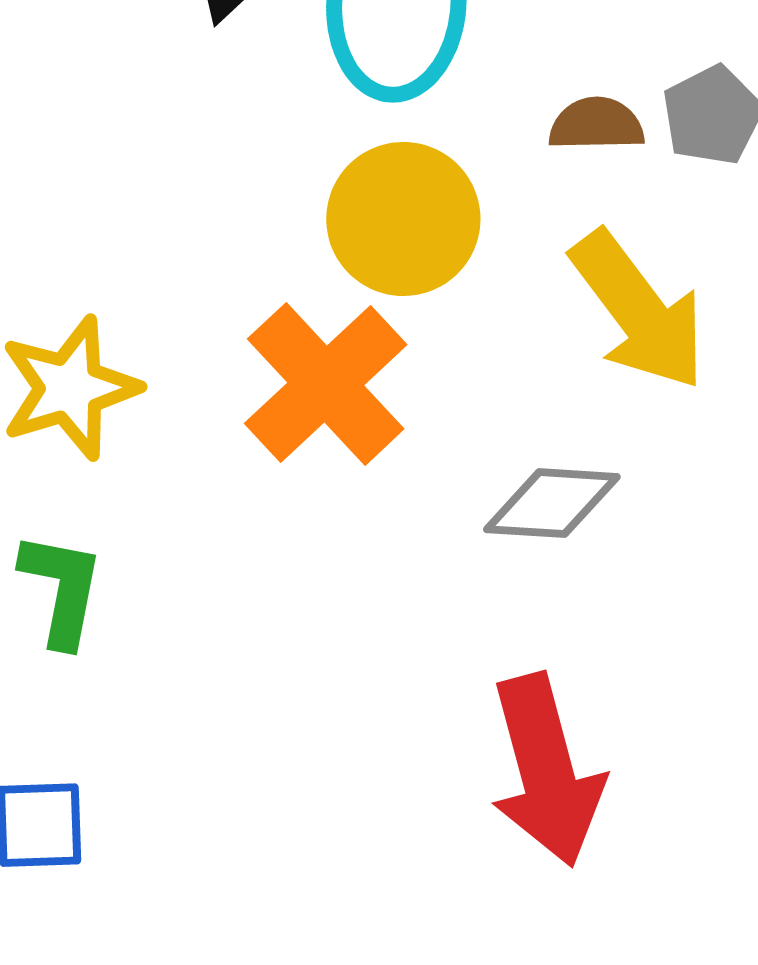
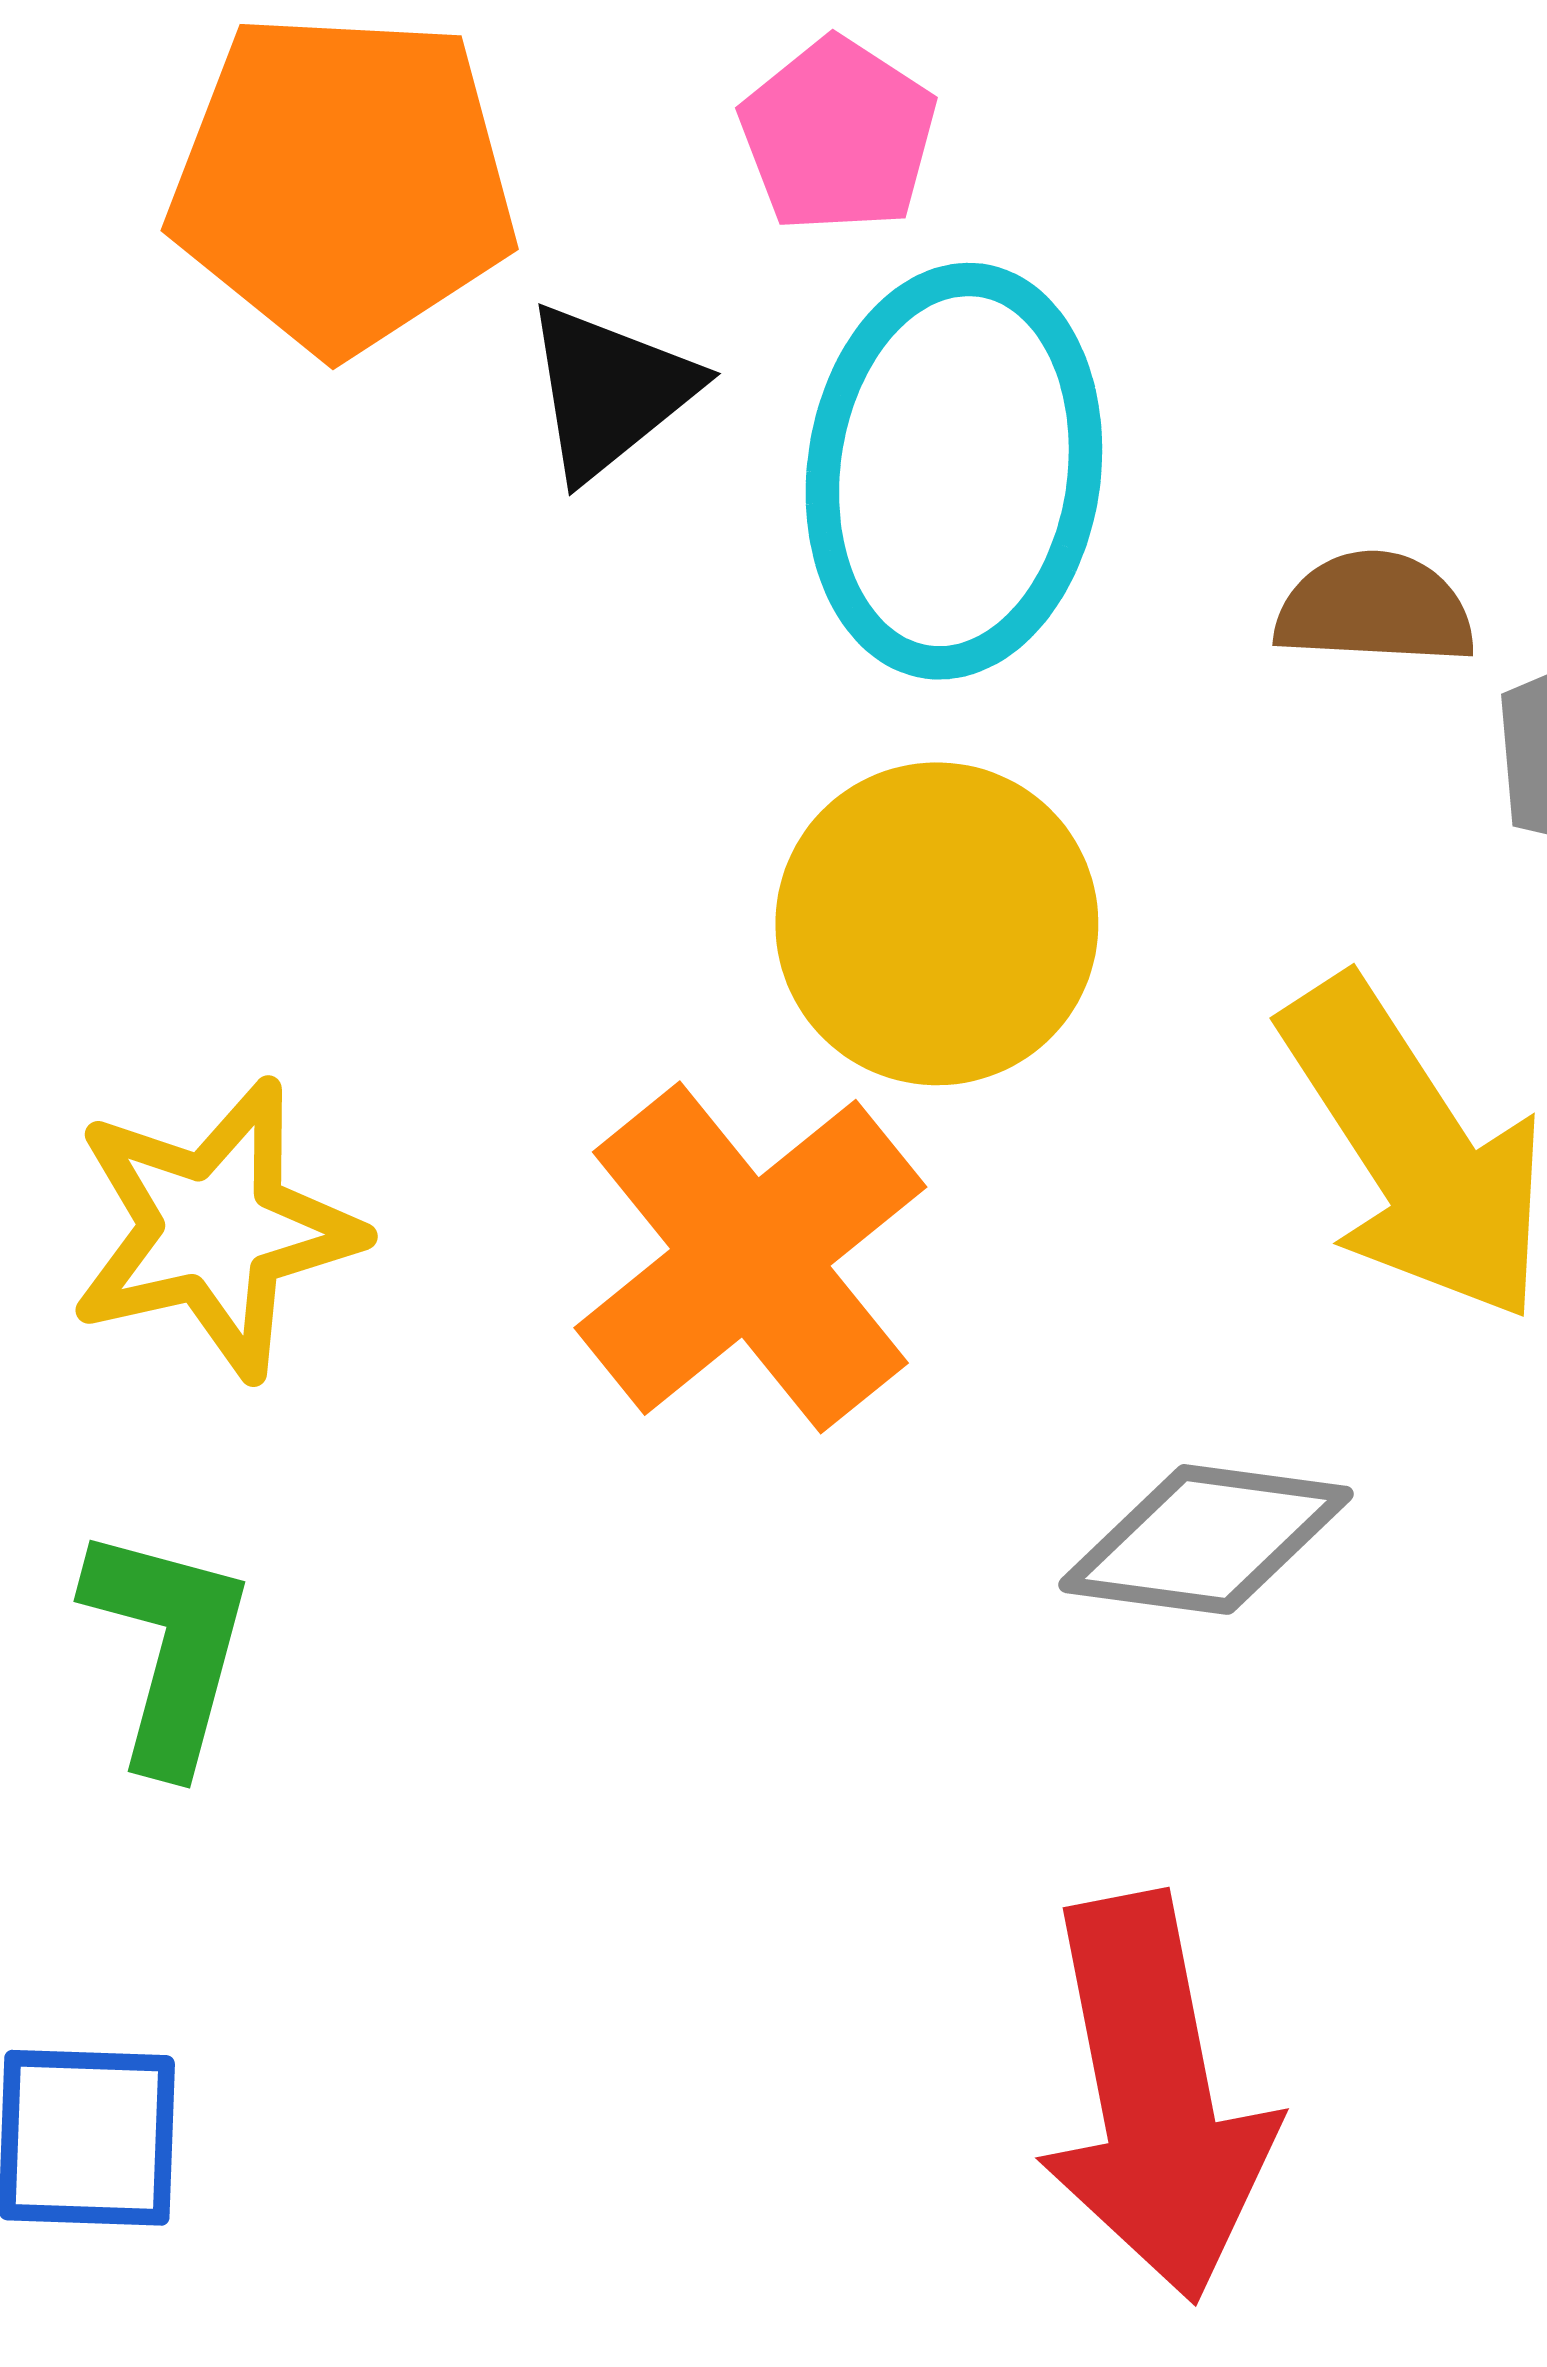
brown semicircle: (596, 124) -> (1375, 609), moved

